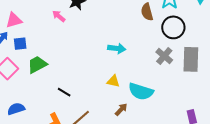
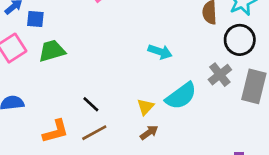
yellow triangle: (113, 81) -> (146, 107), moved, turned 48
black line: (64, 92) -> (91, 104), moved
cyan semicircle: (141, 92) -> (181, 96), moved, turned -65

